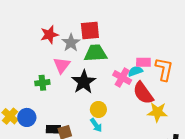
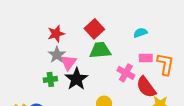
red square: (90, 30) -> (94, 29), turned -36
gray star: (71, 43) -> (57, 55), moved
cyan semicircle: (135, 71) -> (140, 33), moved
black star: (84, 82) -> (76, 79), moved

